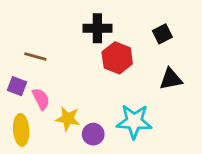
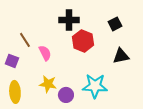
brown line: (35, 56) -> (25, 40), turned 42
pink semicircle: (41, 99) -> (45, 53), moved

